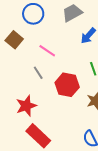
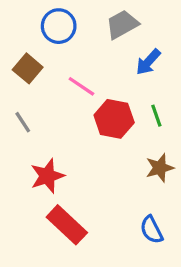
gray line: (38, 73) -> (23, 122), moved
red hexagon: (67, 85) -> (114, 119), moved

